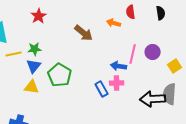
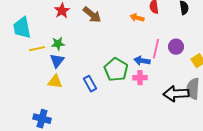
brown arrow: (84, 33) -> (92, 15), moved
green pentagon: (60, 75) -> (116, 70), moved
blue rectangle: (102, 89) -> (90, 84), moved

